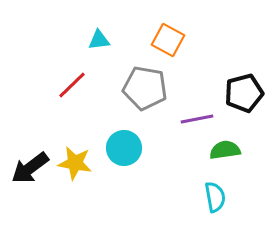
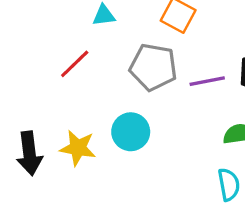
purple line: (197, 119) -> (207, 81), moved
black arrow: (30, 168) -> (29, 153), turned -60

